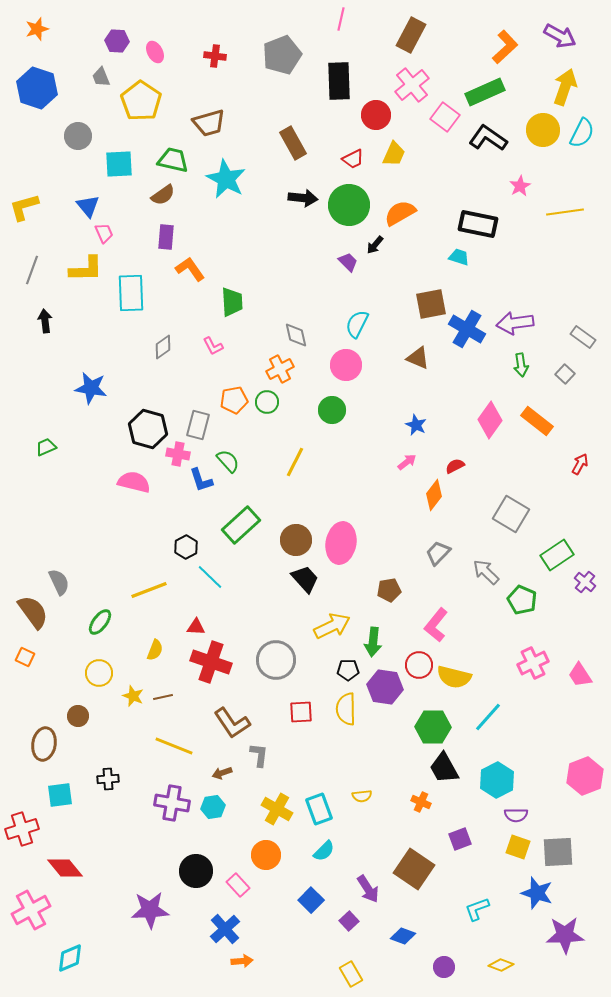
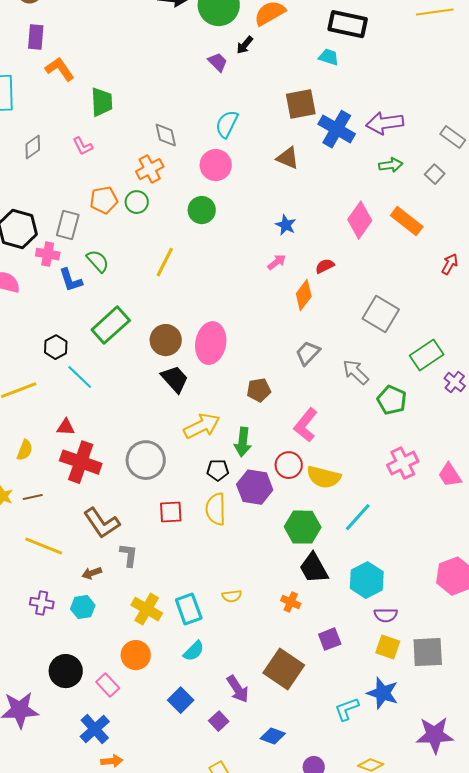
green arrow: (521, 365) -> (391, 165), turned -90
purple cross: (172, 803) -> (42, 603), size x0.7
blue star: (537, 893) -> (383, 693), moved

